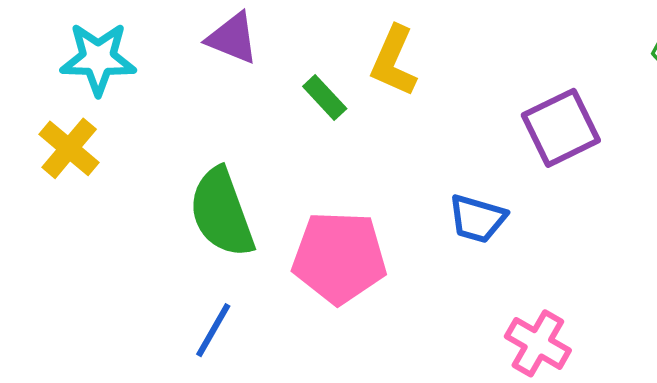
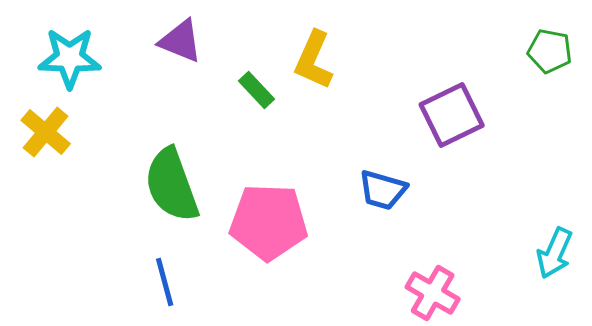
blue line: (213, 330) -> (165, 282), turned -45

